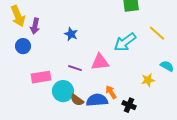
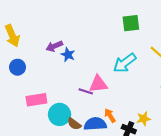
purple arrow: (35, 26) -> (54, 46), moved, turned 56
purple line: (75, 68) -> (86, 91), moved
yellow star: (148, 80) -> (144, 119), moved

